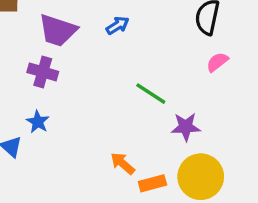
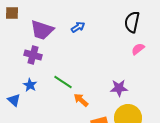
green line: (151, 94) -> (63, 82), moved
orange arrow: (123, 163) -> (81, 100), moved

